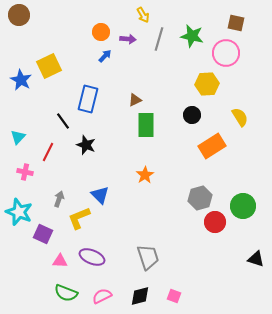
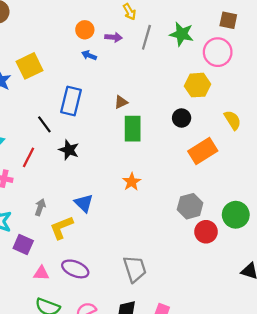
blue arrow: (105, 56) -> (89, 55), turned -112

